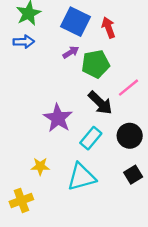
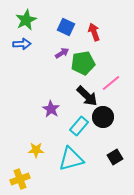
blue square: (76, 22) -> (66, 27), size x0.7
purple star: (58, 118) -> (51, 109), size x0.7
black circle: (130, 136) -> (103, 117), moved

